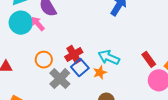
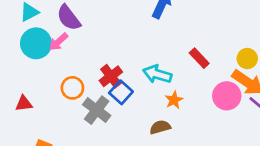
pink arrow: (38, 24) -> (58, 42), turned -84
red rectangle: (149, 59) -> (199, 58), moved
orange star: (100, 72) -> (174, 100), moved

